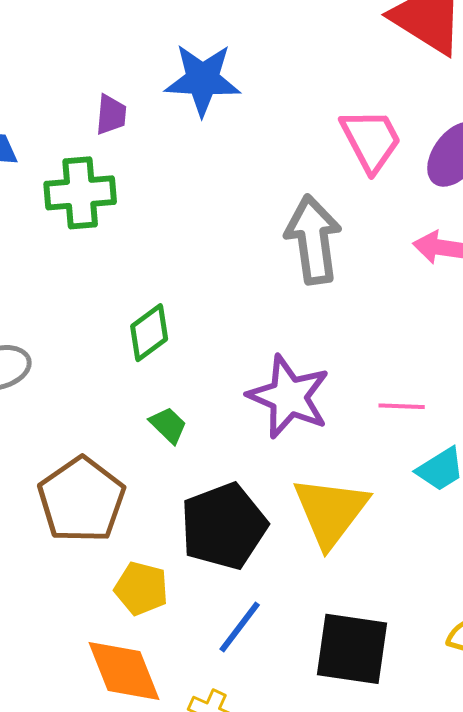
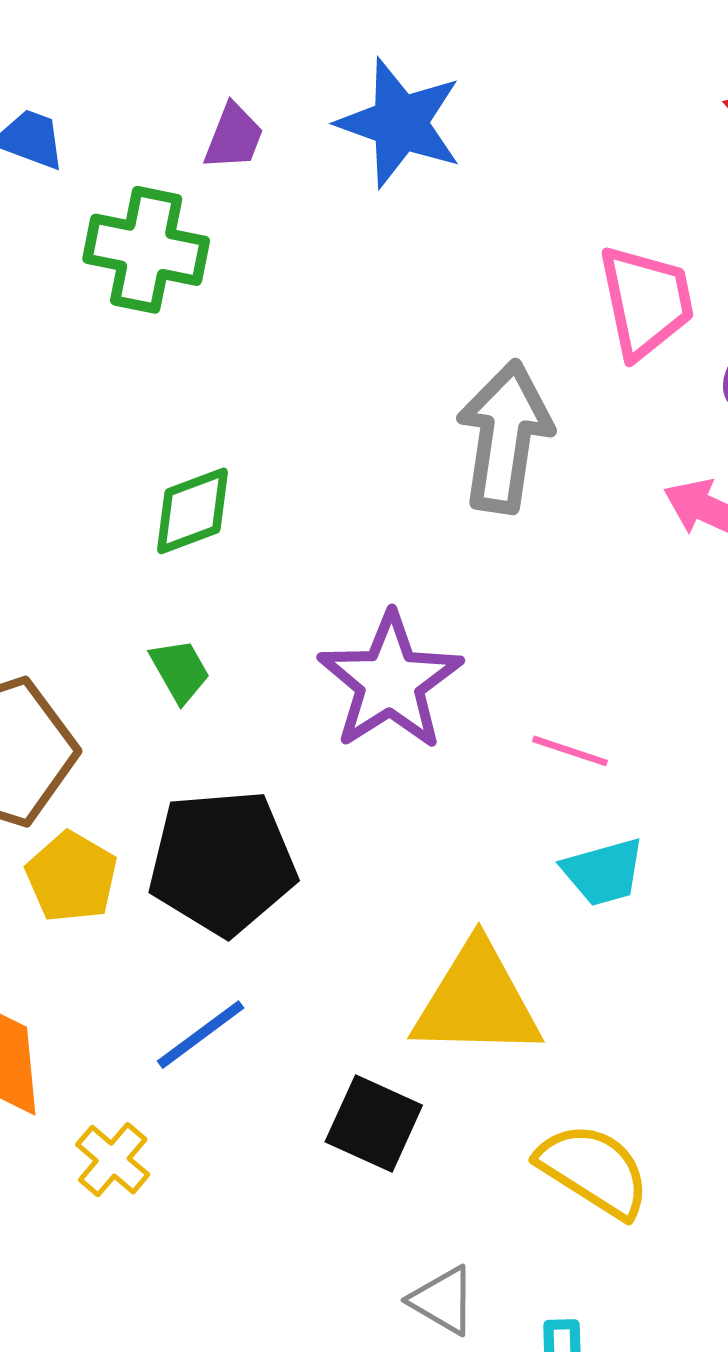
yellow triangle: (331, 511) -> (477, 1001), moved, turned 38
yellow pentagon: (141, 588) -> (72, 877), moved
black square: (352, 649) -> (374, 1124), size x0.7

